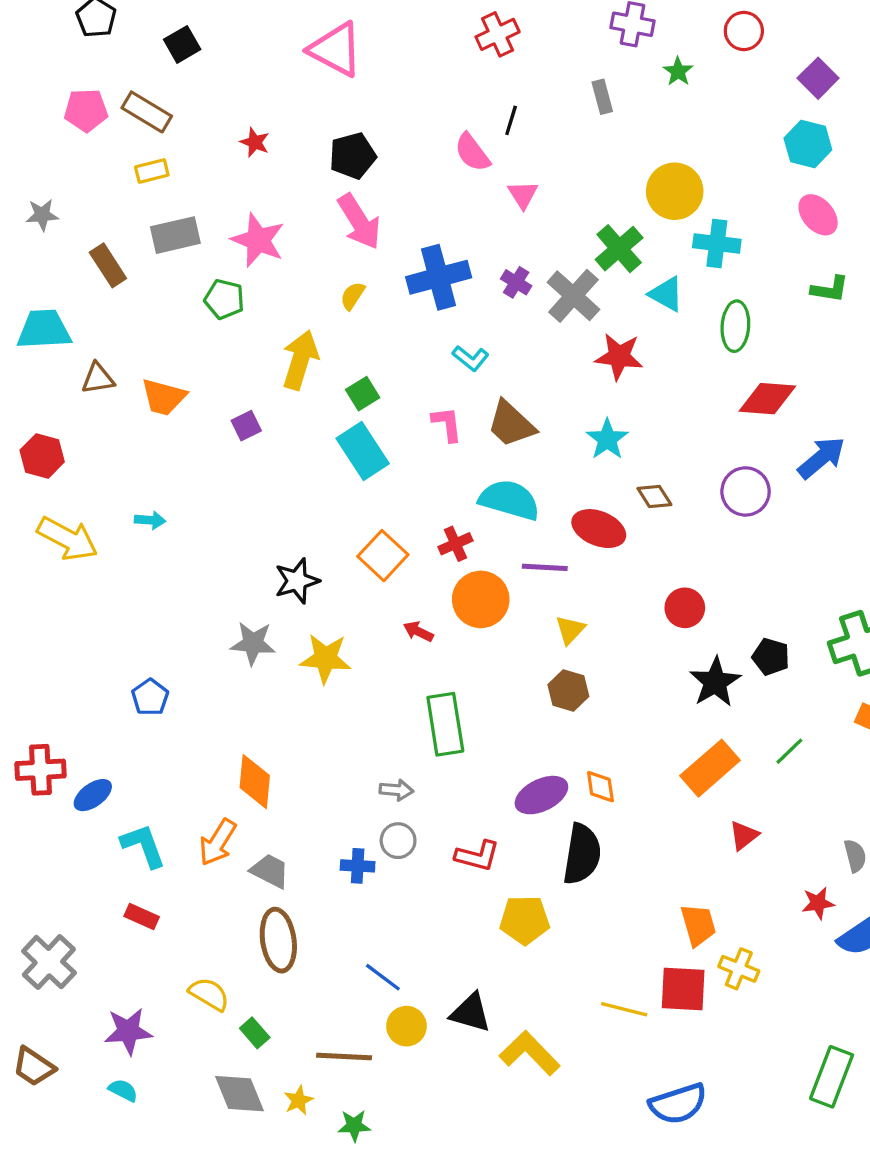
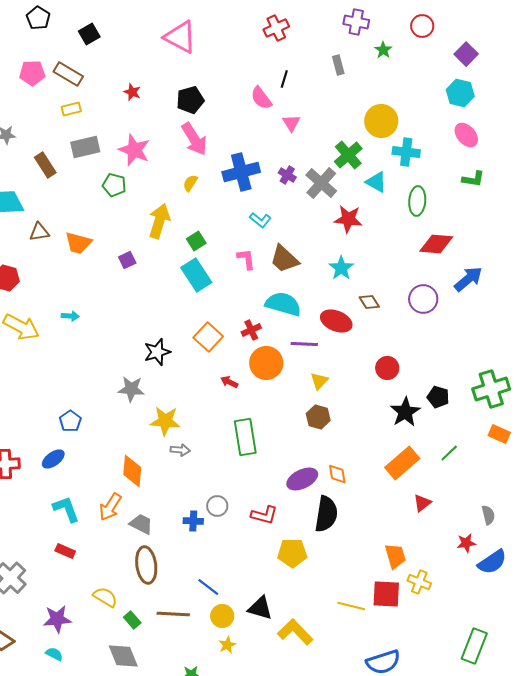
yellow star: (326, 658) -> (165, 421), moved
gray arrow: (396, 790) -> (180, 450), moved
blue ellipse: (93, 795) -> (53, 459), moved
brown line: (344, 1056) -> (173, 614), moved
yellow star: (299, 1100) -> (227, 645), moved

